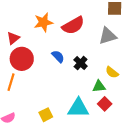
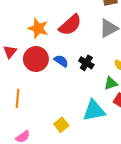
orange star: (43, 22) -> (38, 28), turned -30
red circle: (22, 59) -> (36, 59), moved

